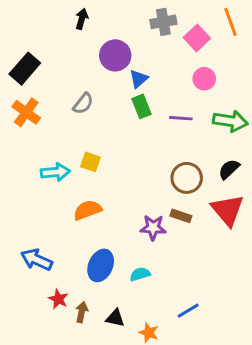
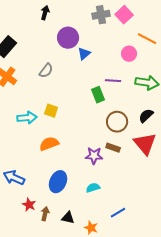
orange line: (230, 22) -> (147, 39), moved, turned -42
pink square: (197, 38) -> (124, 15), moved
green rectangle: (141, 106) -> (98, 95), moved
cyan semicircle: (140, 274) -> (93, 188), moved

